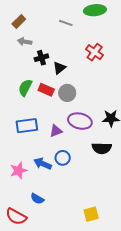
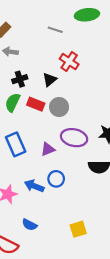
red cross: (95, 52) -> (69, 62), moved
black cross: (41, 58) -> (20, 79), moved
blue rectangle: (27, 126) -> (16, 144), turned 75
yellow square: (91, 214) -> (78, 229), moved

